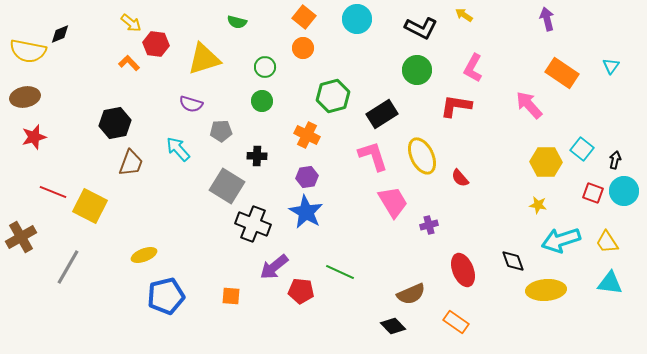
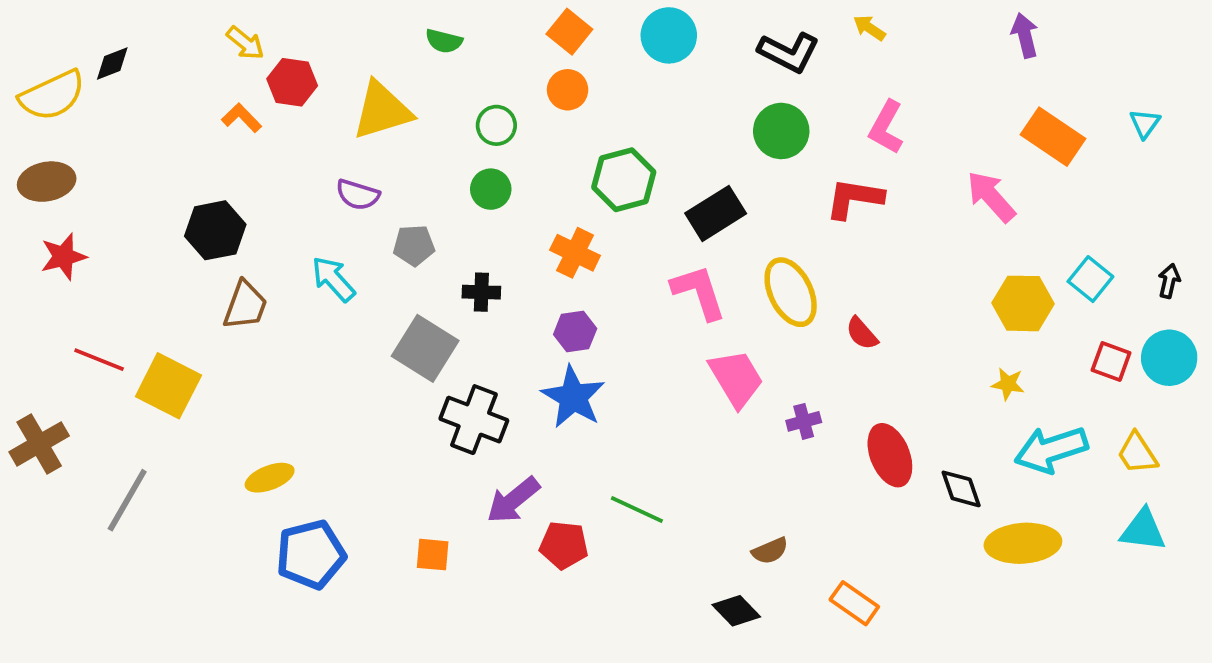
yellow semicircle: (28, 51) -> (52, 95), turned -36
black arrow: (615, 160) -> (1169, 281), moved
red ellipse: (463, 270) -> (890, 455), moved
brown semicircle: (411, 294) -> (770, 551), size x0.7

